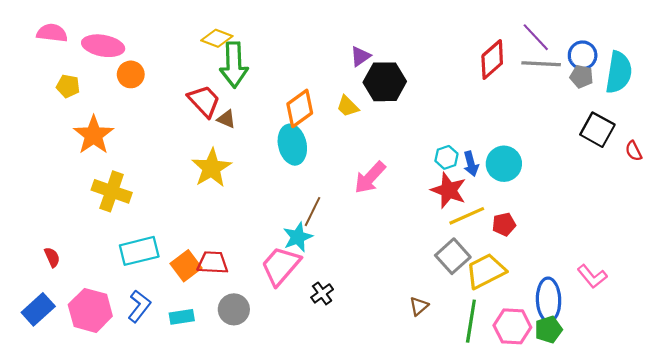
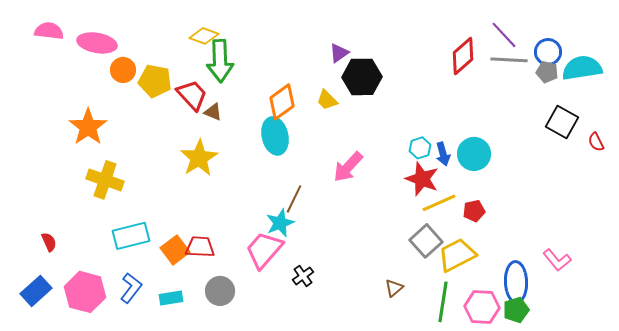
cyan semicircle: (619, 72) -> (582, 68), turned -108
yellow pentagon: (68, 86) -> (155, 81), moved, size x1.5

